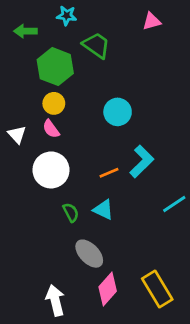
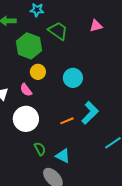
pink triangle: (152, 21) -> (96, 26), moved
yellow circle: (54, 103) -> (38, 72), moved
cyan triangle: (103, 210) -> (63, 156), moved

